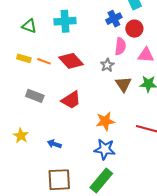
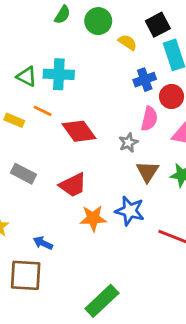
cyan cross: (65, 21) -> (59, 74), moved
orange line: (44, 61) -> (43, 111), moved
orange star: (105, 121) -> (93, 218), moved
blue star: (105, 149) -> (130, 211), moved
brown square: (59, 180) -> (26, 275), moved

